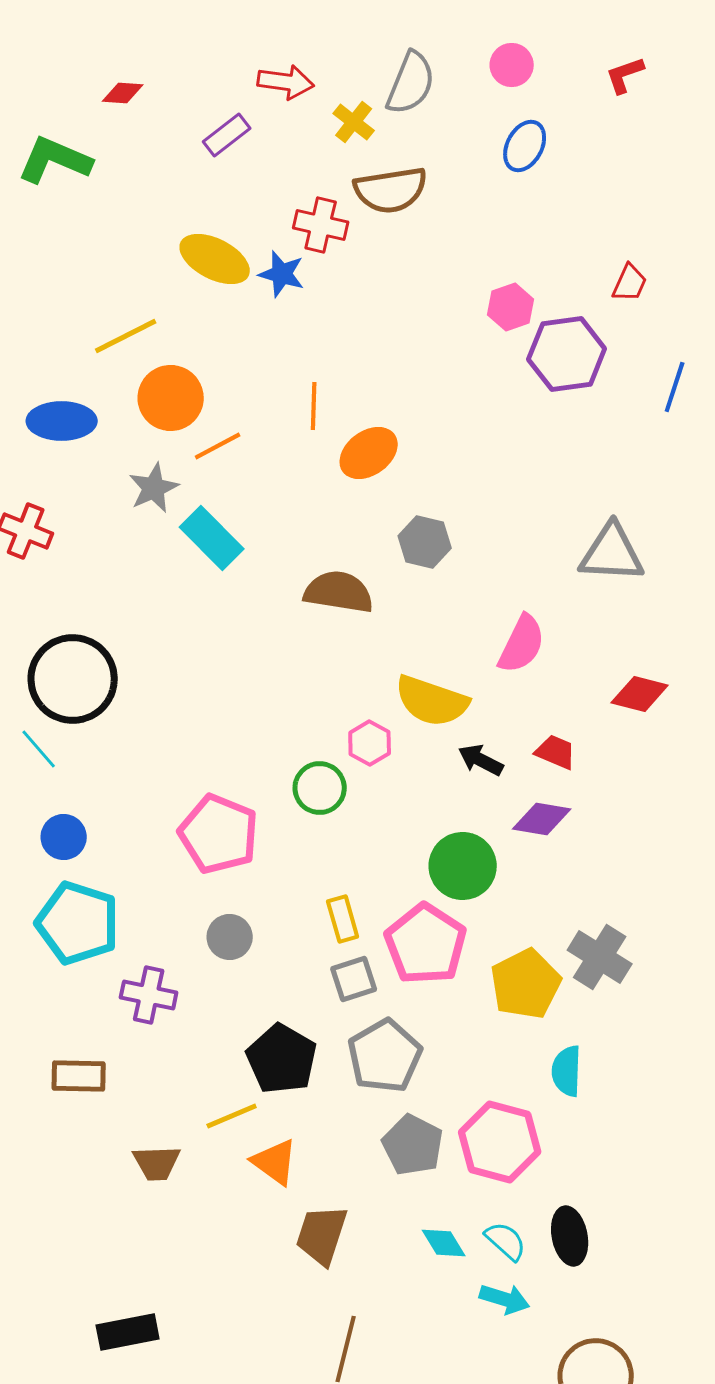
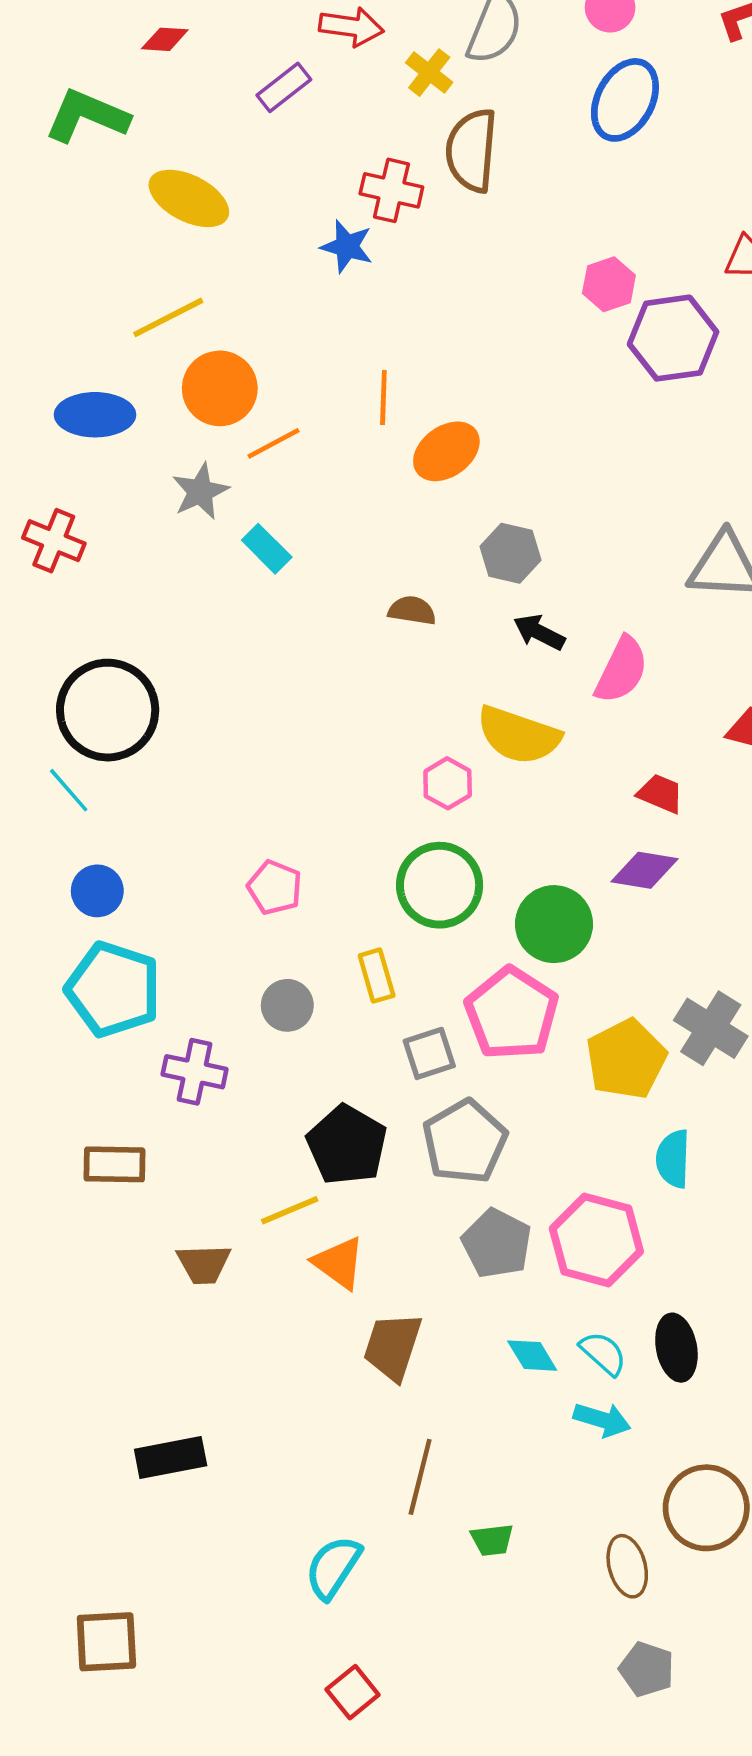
blue ellipse: (525, 146) -> (625, 100), size x1.4
brown semicircle: (391, 190) -> (472, 150), turned 104
yellow ellipse: (215, 259) -> (189, 198), moved
cyan rectangle: (212, 538) -> (267, 549), size x0.7
brown semicircle: (339, 592) -> (412, 610), size x0.6
black arrow: (481, 760) -> (539, 632), moved
green circle: (320, 788) -> (440, 885), moved, size x1.4
pink pentagon: (219, 834) -> (275, 887), size x0.6
yellow rectangle: (343, 919) -> (377, 976), moved

